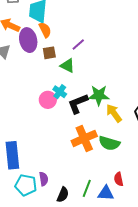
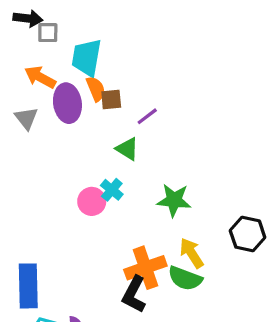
brown square: (49, 53) -> (111, 100), moved
black L-shape: (78, 104) -> (134, 294), moved, turned -45
yellow arrow: (114, 113) -> (192, 253), moved

